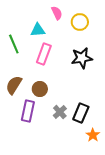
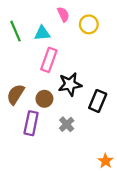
green line: (14, 44) -> (16, 31), moved
black star: (82, 58) -> (70, 84), moved
black rectangle: (81, 113) -> (98, 101), moved
orange star: (93, 135) -> (105, 161), moved

